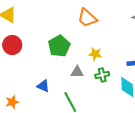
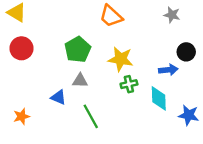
yellow star: (95, 54) -> (121, 59), size x1.5
gray triangle: (77, 72) -> (80, 81), moved

